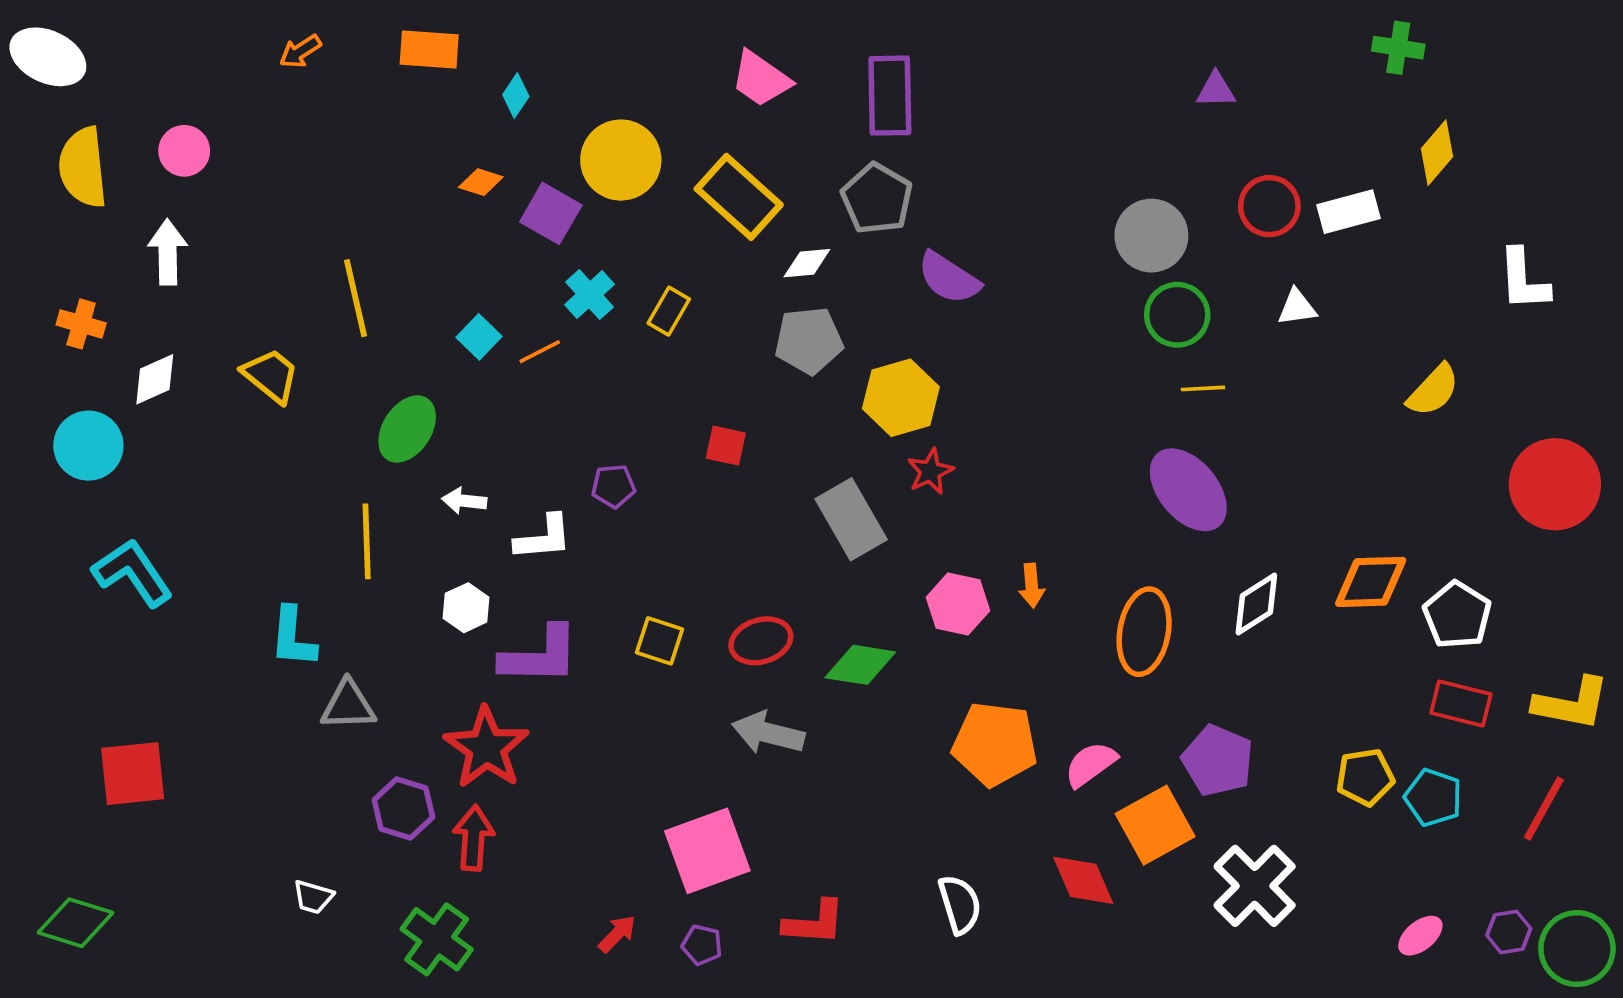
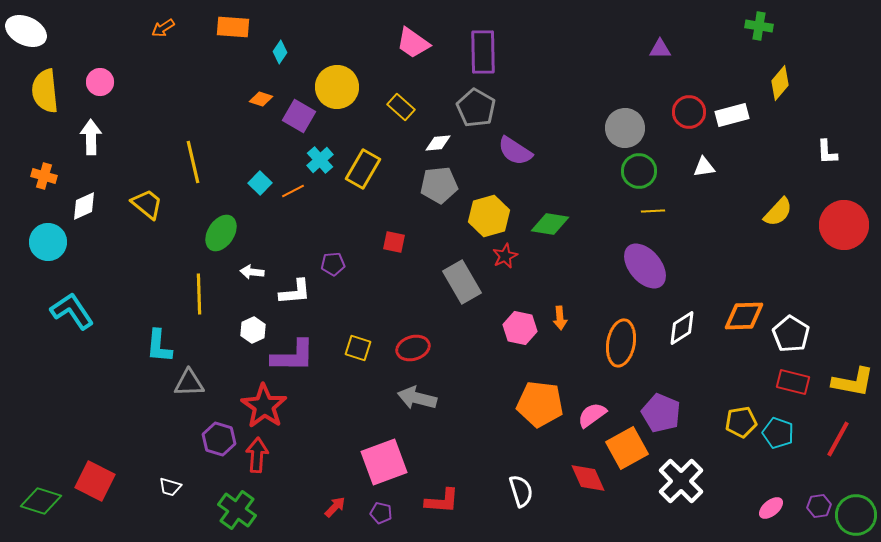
yellow rectangle: (739, 197) -> (401, 107), size x0.6
white L-shape: (1524, 280) -> (827, 152), size x0.7
yellow rectangle: (669, 311) -> (363, 169), size x1.5
red circle: (1555, 484) -> (844, 225), moved
green diamond: (860, 665) -> (550, 224), moved
red square: (133, 774) -> (95, 481), moved, turned 33

